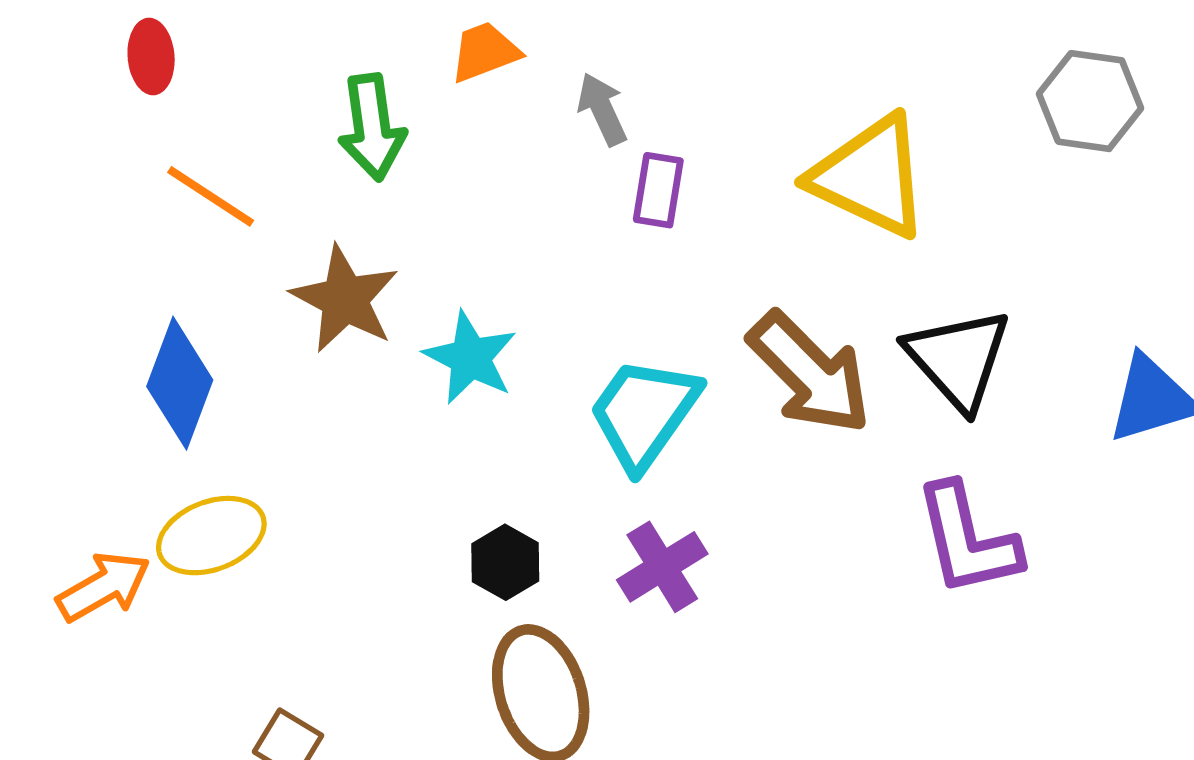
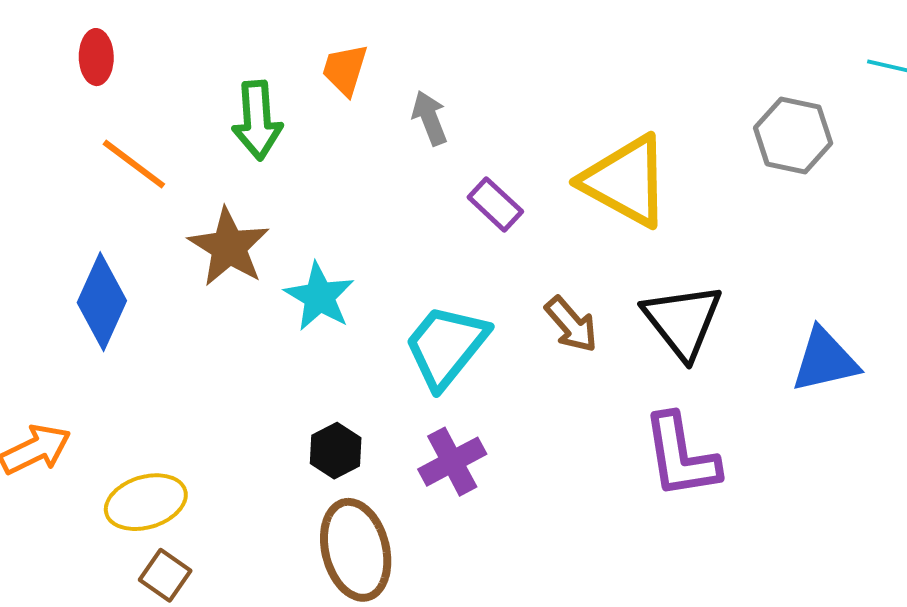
orange trapezoid: (485, 52) -> (345, 70), turned -56
purple rectangle: (658, 190) -> (495, 204), moved, turned -60
brown arrow: (810, 373) -> (571, 324), size x0.6
yellow ellipse: (211, 536) -> (146, 502), moved

